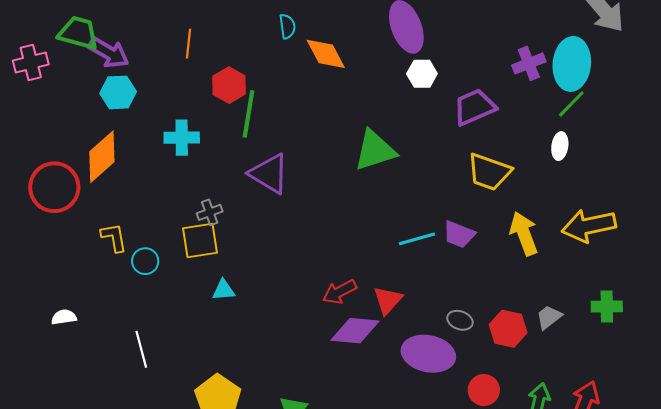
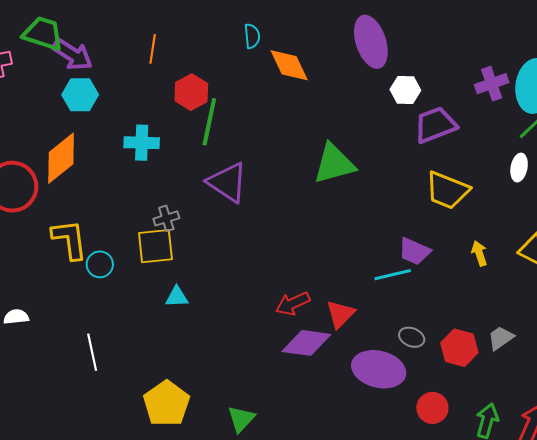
white hexagon: (422, 74) -> (405, 90), moved
yellow arrow: (524, 234) -> (479, 253), size x0.6
yellow L-shape: (114, 238) -> (70, 239), size x1.4
cyan line: (417, 239) -> (393, 275), moved

